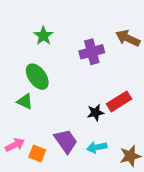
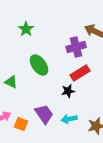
purple cross: (92, 52) -> (76, 47), moved
green ellipse: (37, 77) -> (39, 65), moved
red rectangle: (119, 101) -> (80, 73), moved

